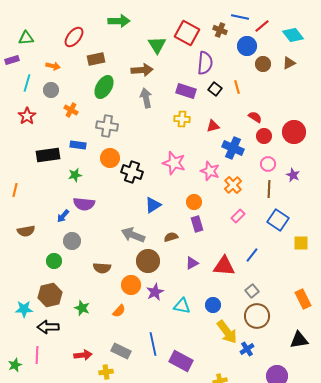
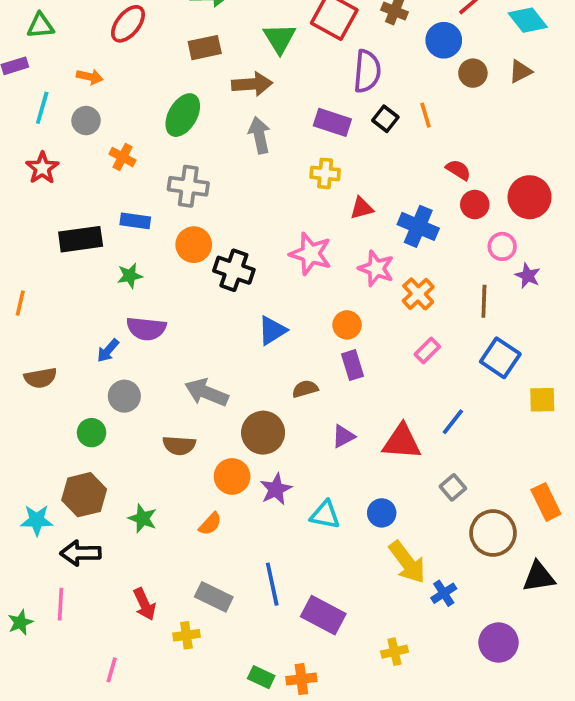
brown rectangle: (96, 59) -> (205, 48), moved
red triangle: (213, 126) -> (362, 208), moved
pink circle: (268, 164) -> (502, 246), moved
gray arrow: (133, 235) -> (206, 392), moved
brown circle: (257, 316) -> (493, 533), moved
red arrow: (83, 355) -> (144, 604), turned 72

